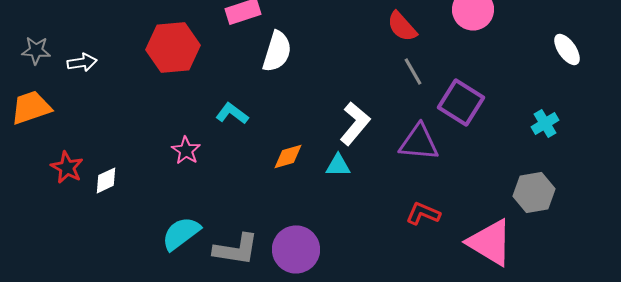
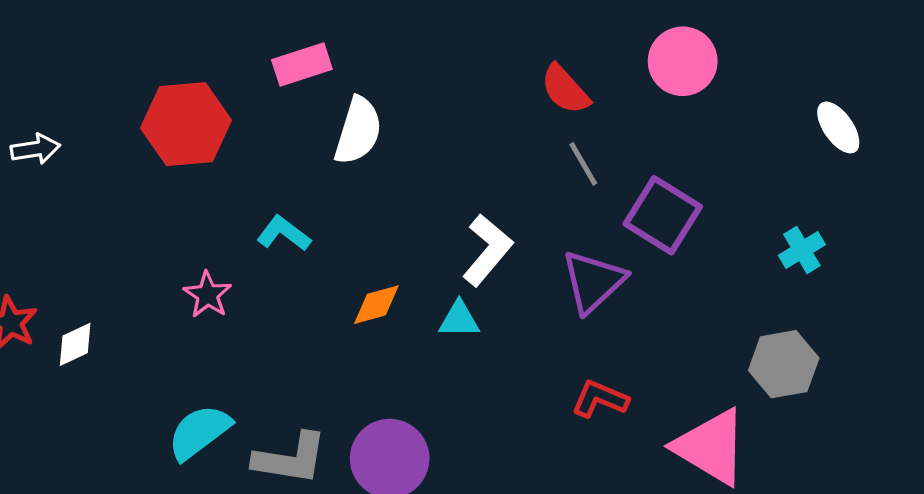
purple triangle: (419, 142) -> (593, 281), turned -48

